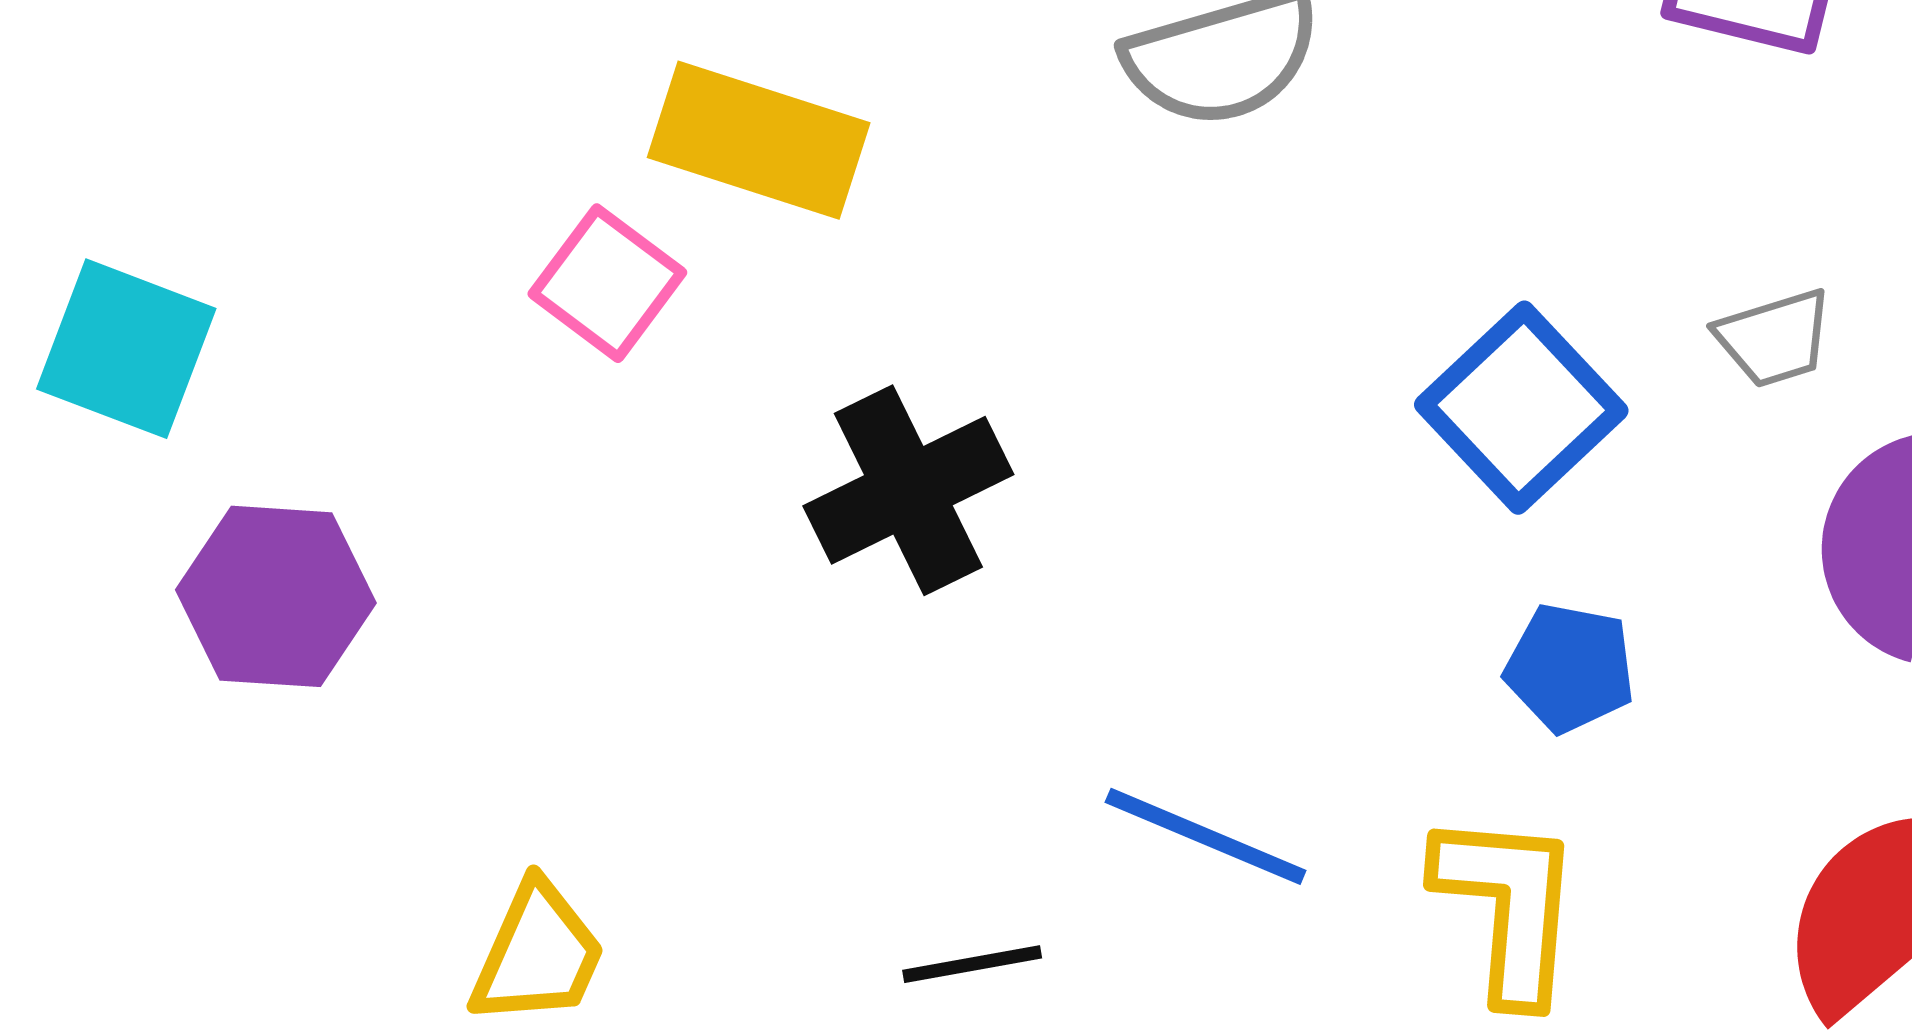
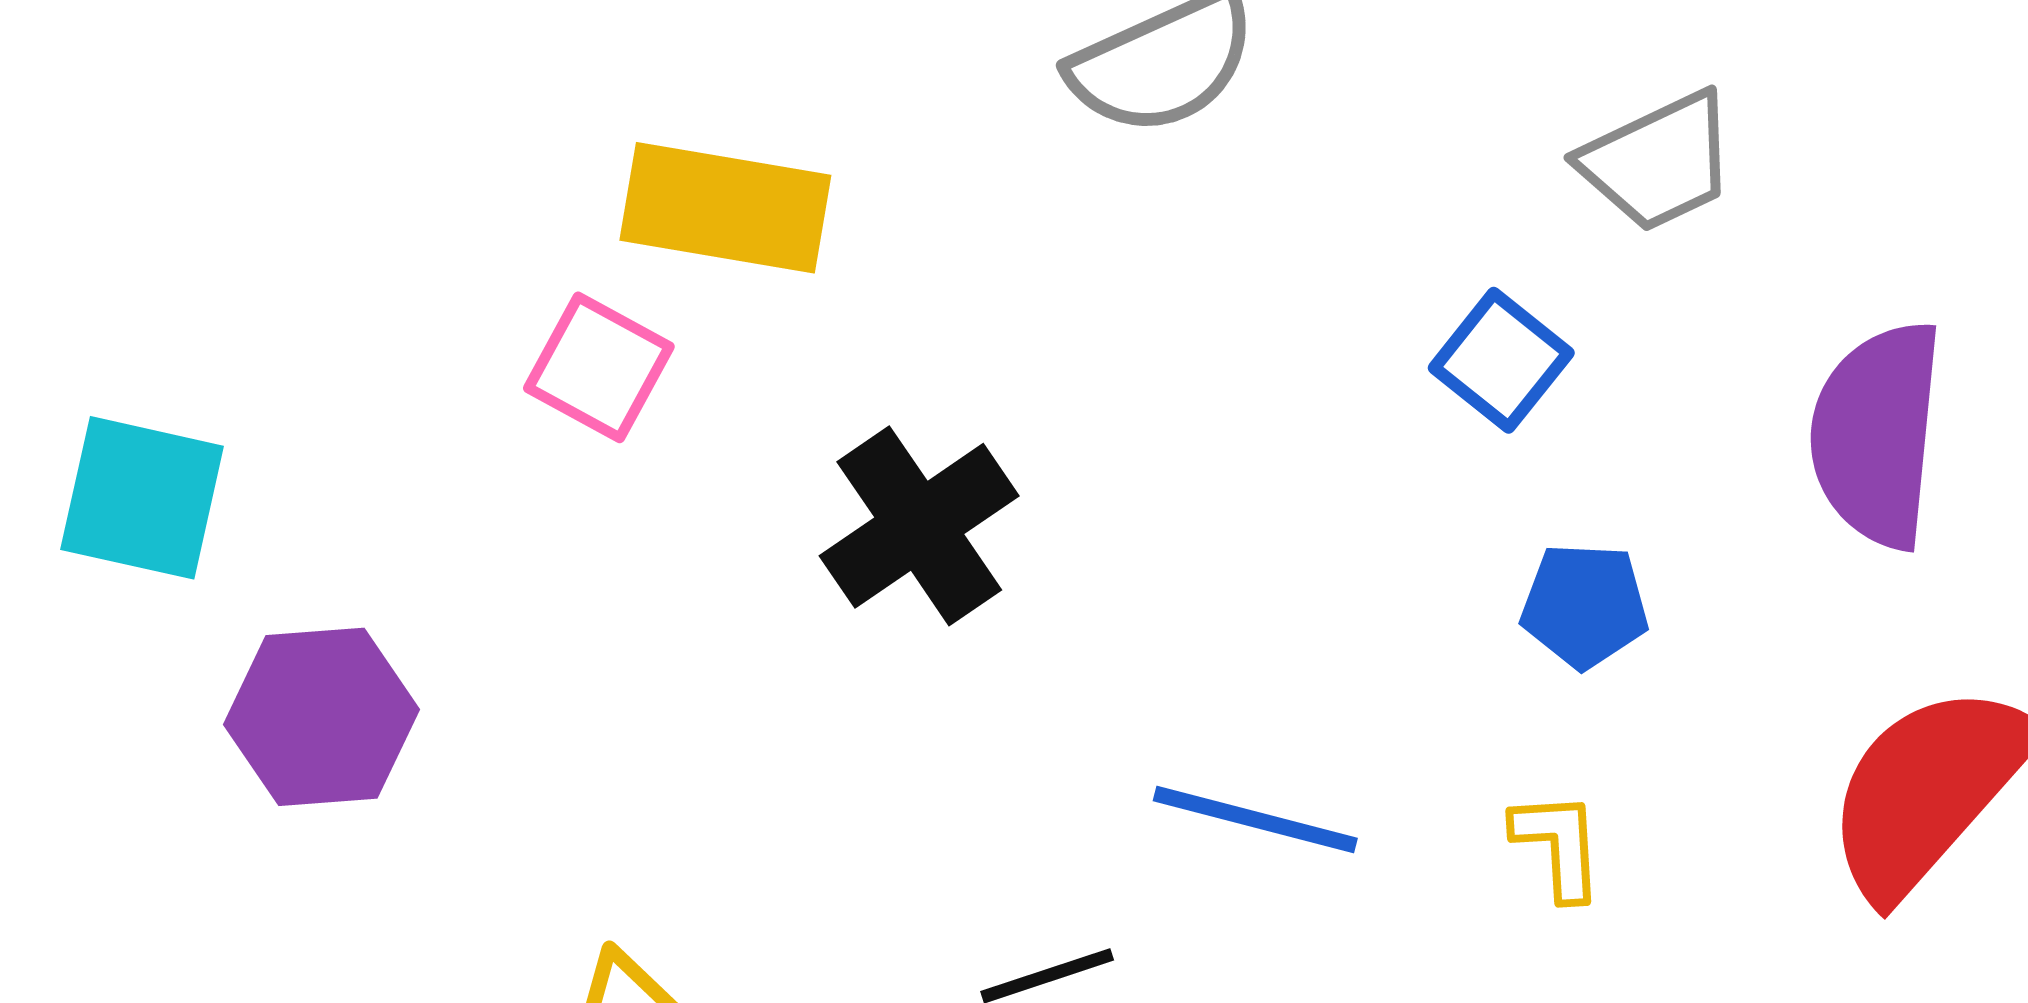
gray trapezoid: (1774, 338) -> (1658, 162), moved, size x1.4
blue square: (1521, 408) -> (1501, 360), size x0.7
yellow L-shape: (1508, 906) -> (1558, 845), size x0.6

